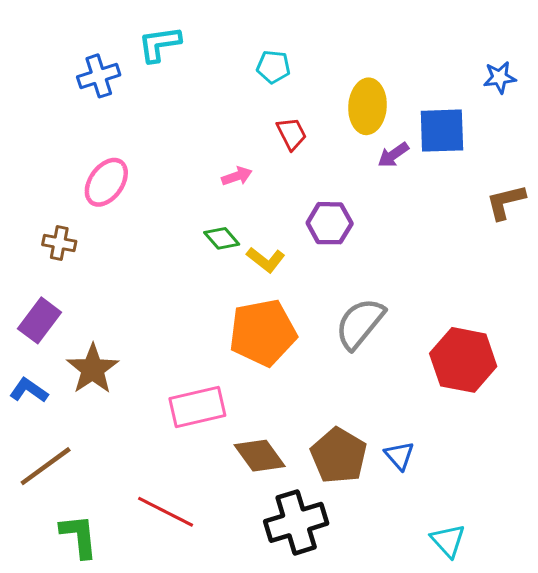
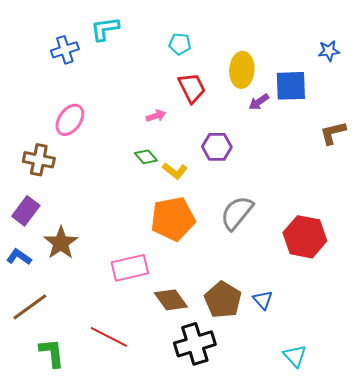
red trapezoid: (292, 134) -> (192, 88), size x1.4
brown cross: (59, 243) -> (39, 160), size x1.4

